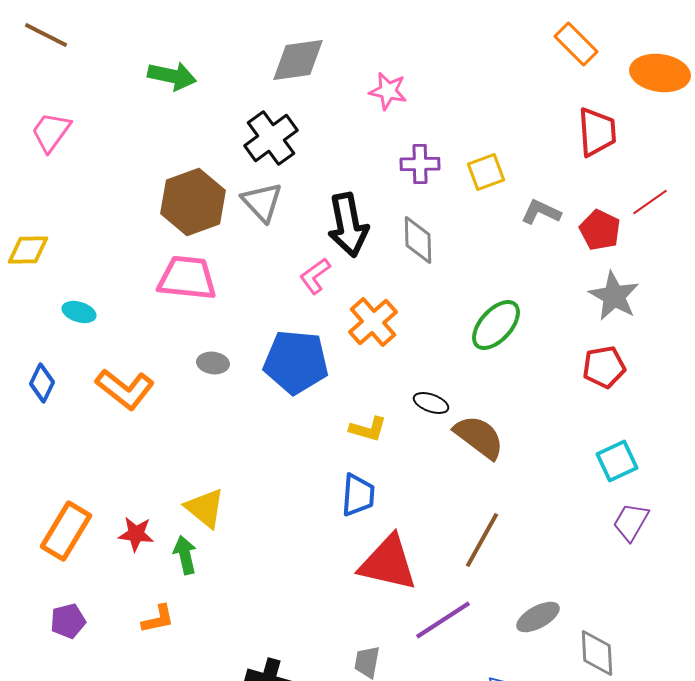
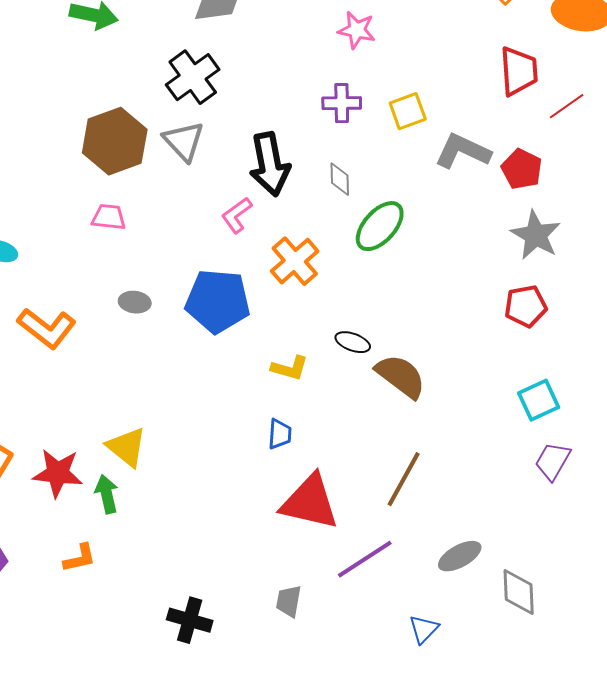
pink star: (388, 91) -> (357, 30), moved
red line: (650, 202) -> (567, 106), moved
gray L-shape: (541, 212) -> (463, 151), size x1.4
gray diamond: (418, 240) -> (340, 179), size x0.7
pink trapezoid: (187, 278) -> (109, 217), size x0.6
green ellipse: (496, 325) -> (380, 226), moved
blue trapezoid: (358, 495) -> (280, 434), size x0.7
red star: (136, 534) -> (58, 473), size x1.4

